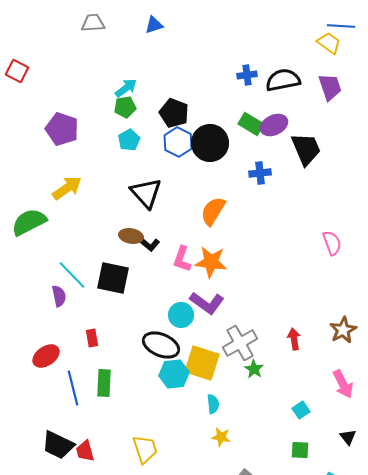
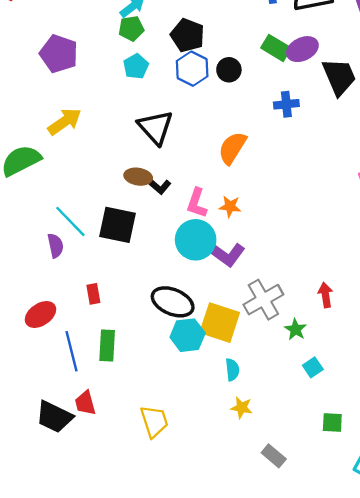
black circle: (210, 143) -> (229, 70), size x0.6
orange star: (211, 262) -> (230, 207), size x0.6
cyan circle: (181, 315) -> (196, 240), moved, size x1.4
green star: (254, 369) -> (296, 329), moved
cyan square: (301, 410) -> (313, 367), moved
red trapezoid: (85, 451) -> (85, 403), moved

